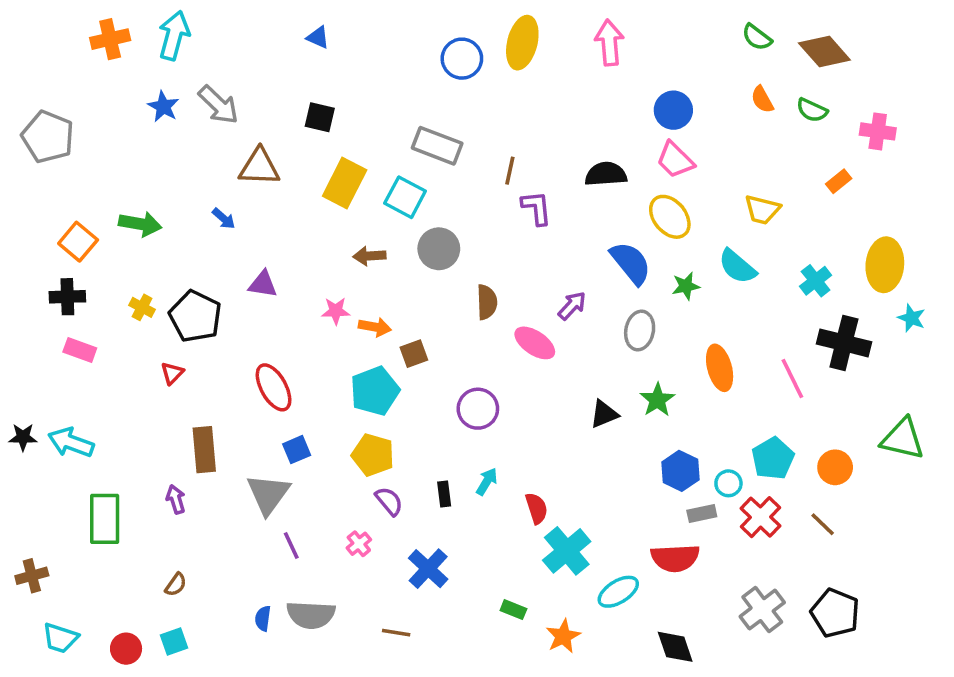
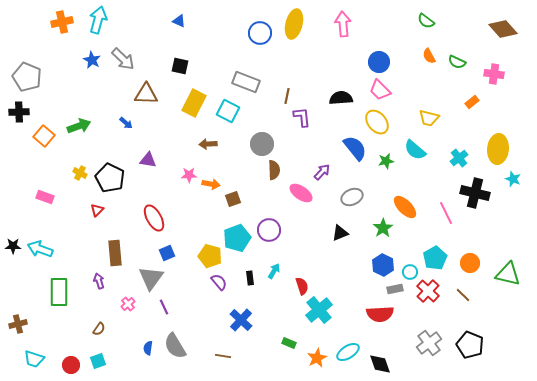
brown diamond: (824, 51) -> (503, 29), moved
green arrow: (140, 224) -> (79, 126), turned -30
gray circle: (439, 249) -> (262, 144), moved
black cross: (67, 297) -> (19, 112), moved
gray ellipse: (640, 331) -> (352, 197), moved, turned 55
orange ellipse: (720, 368) -> (405, 207), turned -30
cyan pentagon: (375, 391) -> (237, 238), moved
green star: (657, 400) -> (383, 228), moved
green triangle: (903, 439) -> (508, 274), moved
pink cross: (359, 544) -> (128, 304), moved
cyan ellipse: (618, 592) -> (348, 352), moved
gray semicircle: (311, 615) -> (175, 346), turned 56

